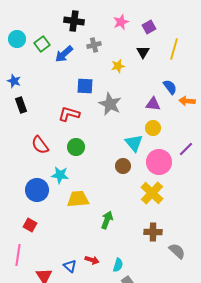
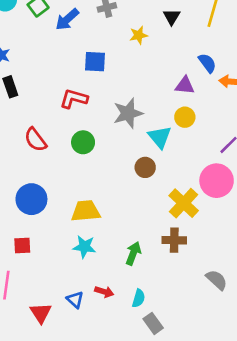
gray star: (110, 104) -> (128, 113), moved, turned 30
pink circle: (159, 162) -> (217, 181), moved
cyan star: (60, 175) -> (84, 247), moved
green arrow: (107, 220) -> (133, 253), moved
red square: (30, 225) -> (22, 245), turned -32
brown cross: (153, 232) -> (174, 240), moved

